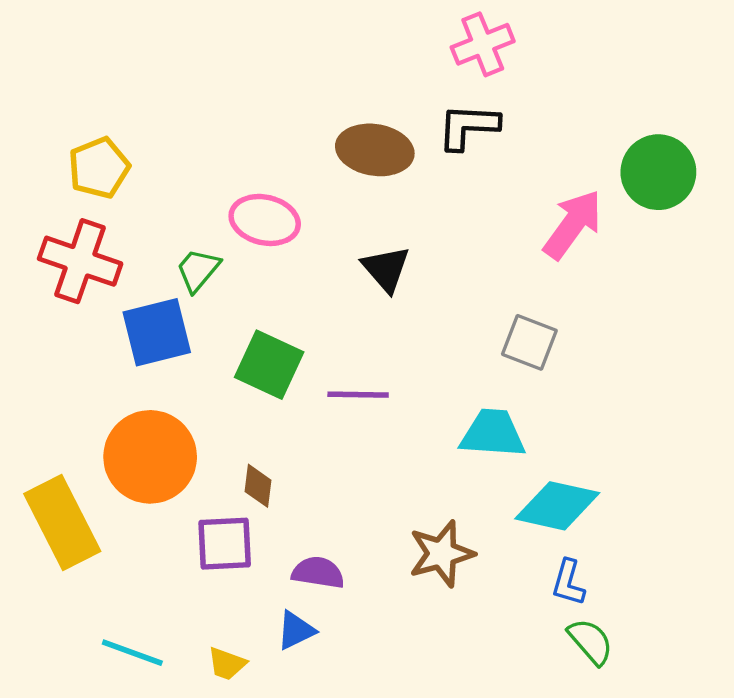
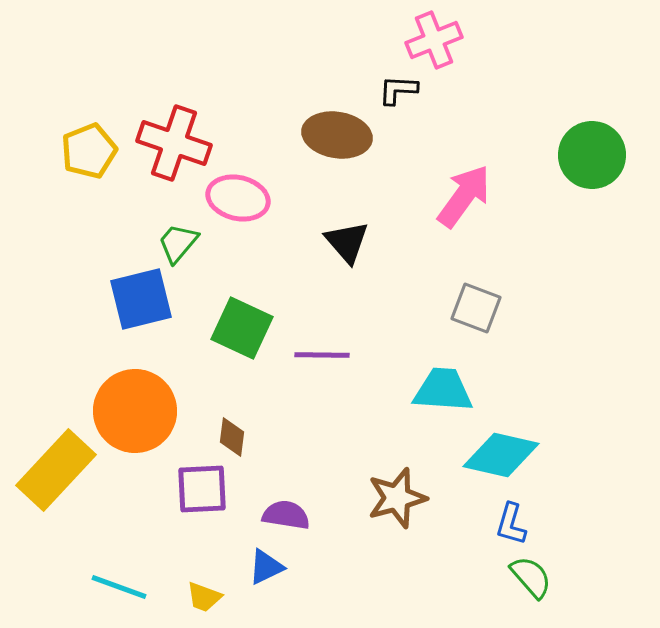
black L-shape: (468, 127) -> (398, 90), moved, size x0.7
pink arrow: (573, 224) -> (464, 196), moved
red cross: (80, 261) -> (174, 143), moved
yellow rectangle: (62, 523) -> (56, 470), turned 70

